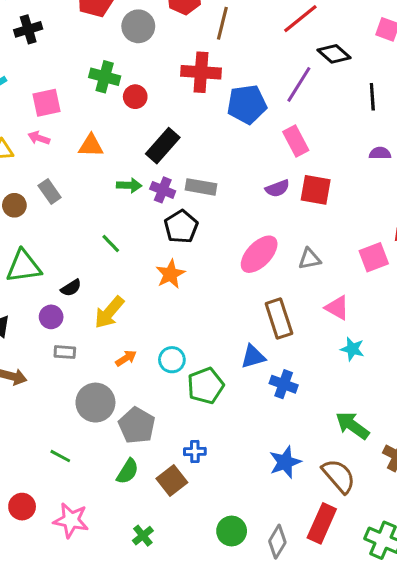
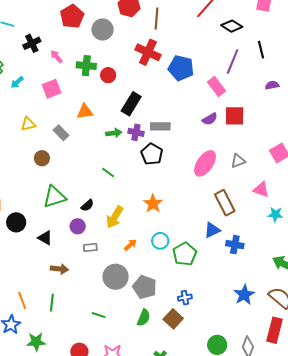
red cross: (201, 72) -> (148, 52), turned 30
purple line: (299, 84) -> (233, 61), moved
blue pentagon: (247, 104) -> (181, 68), turned 30
pink arrow: (39, 138) -> (56, 56), moved, turned 40
gray rectangle: (50, 191) -> (61, 133), moved
orange star: (170, 274) -> (153, 204), moved

